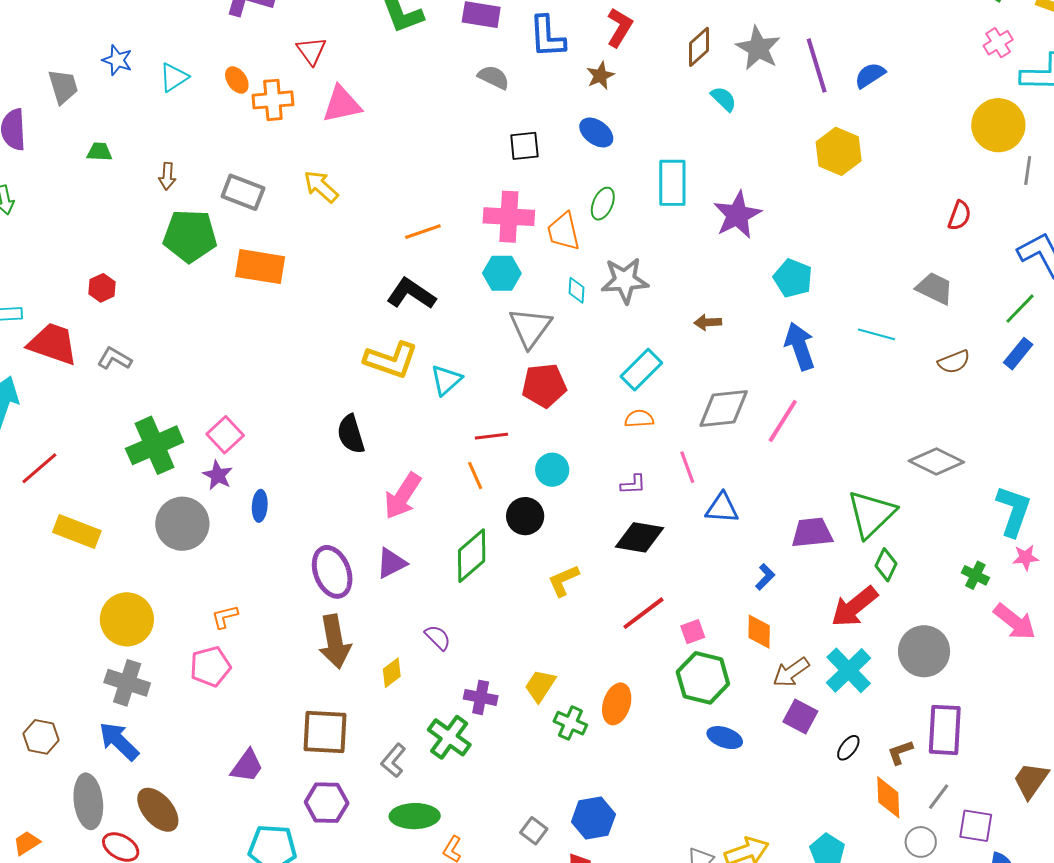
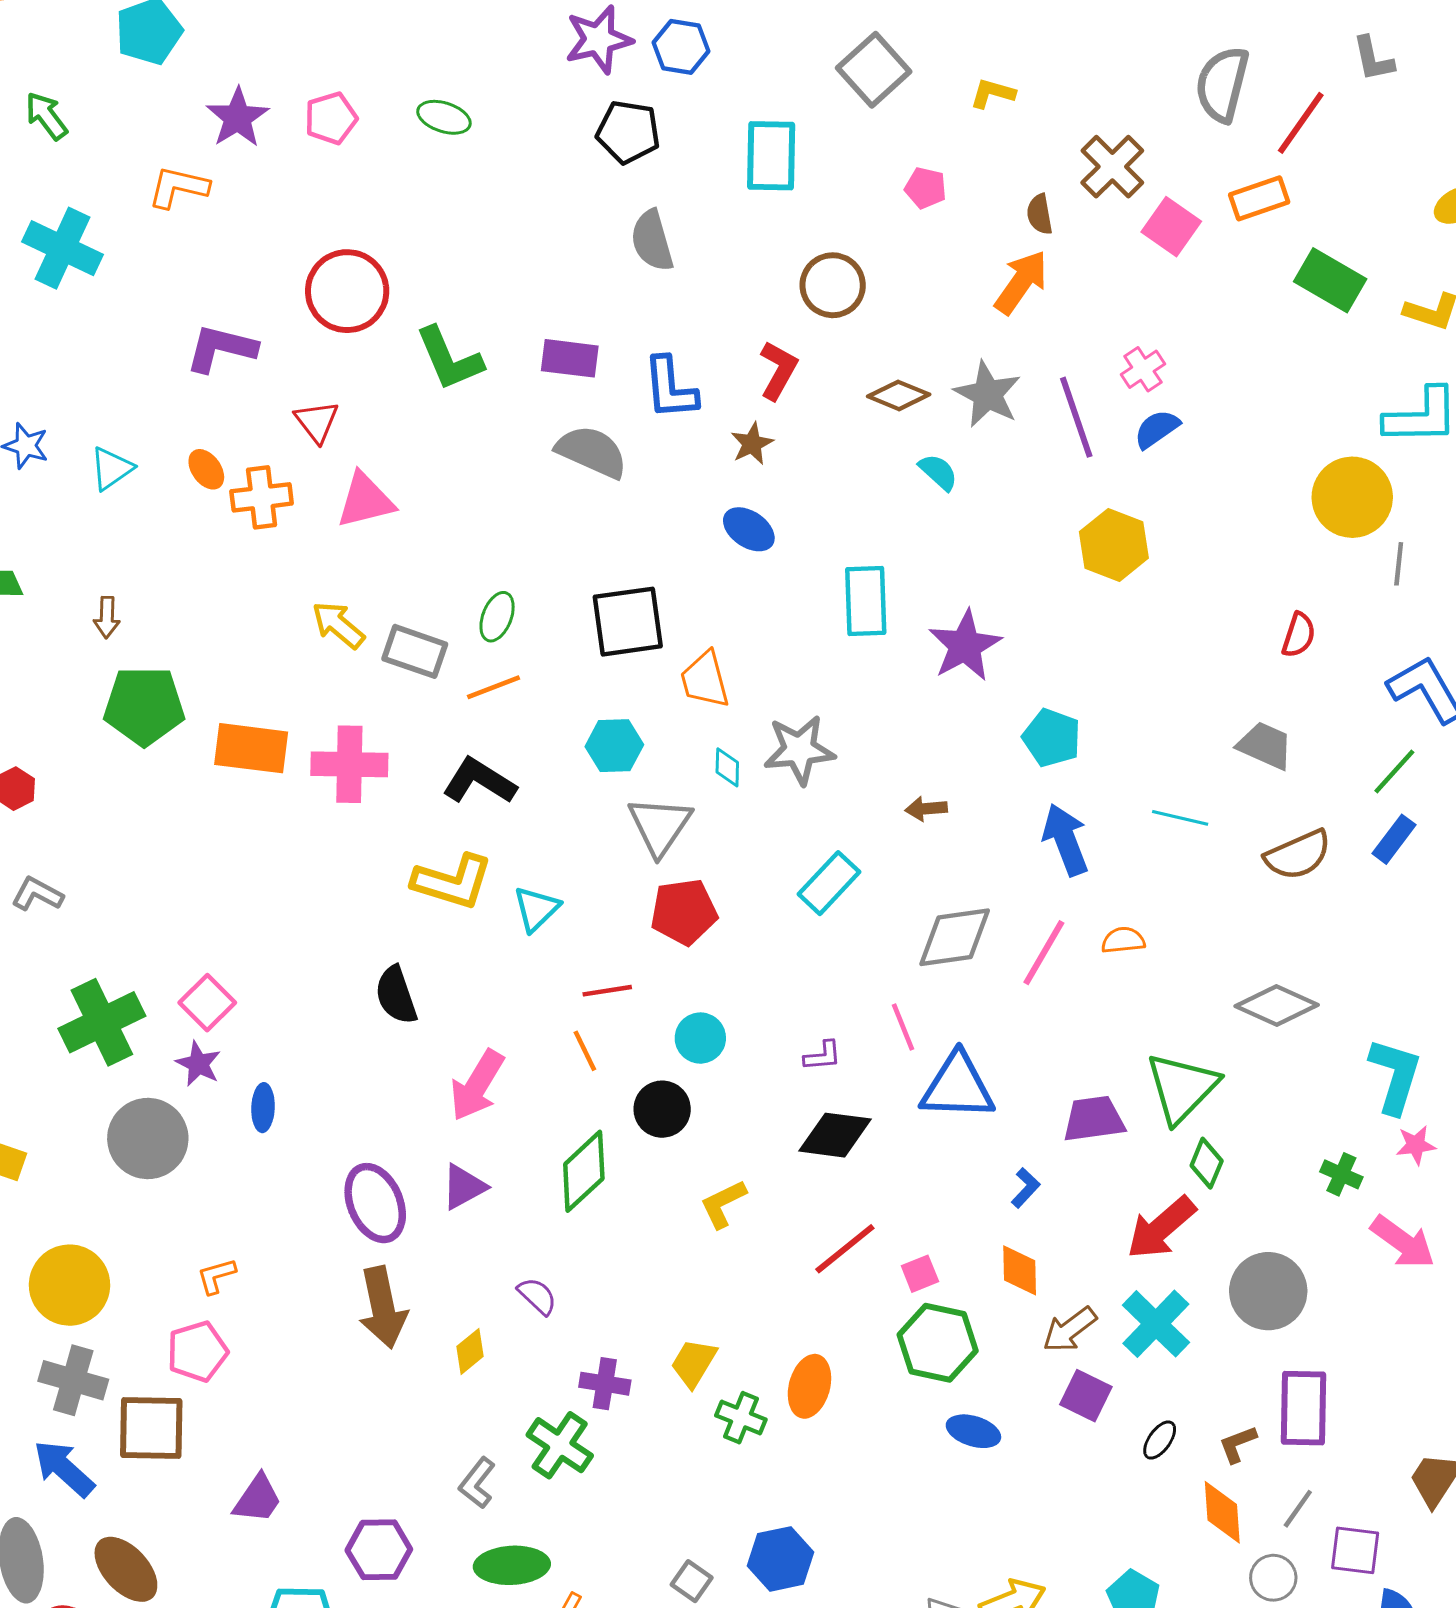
pink cross: (998, 43) -> (1143, 369), moved
brown diamond: (699, 47) -> (899, 395), turned 66
gray semicircle: (494, 77) -> (592, 452), size x1.5
black square: (524, 146) -> (628, 622), moved, size x1.6
gray rectangle: (243, 192) -> (415, 651), moved
green ellipse: (603, 204) -> (497, 617), moved
pink cross: (509, 217) -> (349, 764), moved
brown semicircle: (954, 362) -> (1298, 855), size x1.4
orange semicircle: (639, 419) -> (1123, 940), moved
blue triangle: (722, 508) -> (957, 1087), size x1.5
brown square: (325, 732) -> (151, 1428), moved

